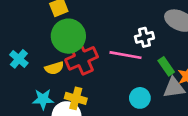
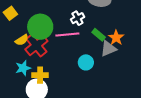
green circle: (68, 36) -> (40, 27), moved
yellow semicircle: (54, 68) -> (22, 40), moved
cyan star: (43, 99) -> (23, 68), moved

